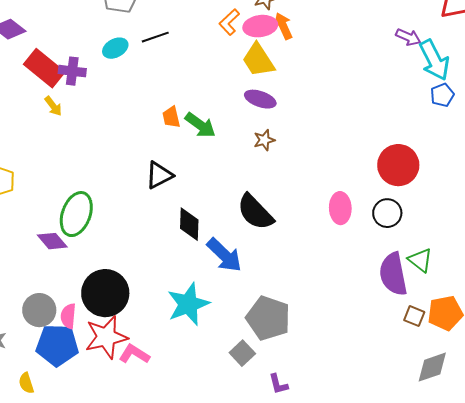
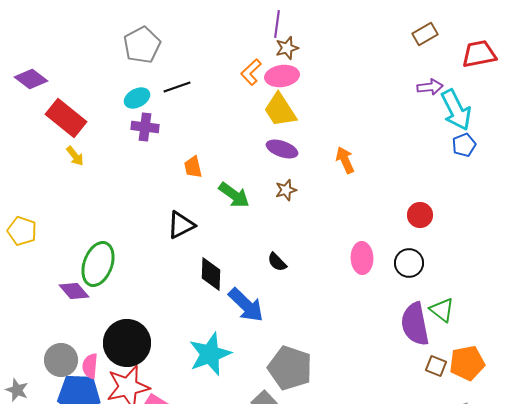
orange arrow: (283, 26) -> (345, 160), moved
purple arrow: (408, 37) -> (430, 87), turned -30
purple cross: (72, 71) -> (145, 127), moved
green arrow: (200, 125) -> (234, 195), moved
red circle: (398, 165) -> (420, 215), size x0.6
black semicircle: (255, 212) -> (277, 262), size x0.5

